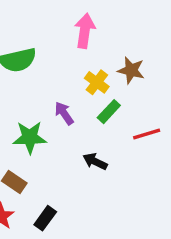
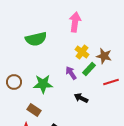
brown star: (131, 70) -> (104, 56), moved
purple arrow: (64, 113) -> (71, 73), moved

